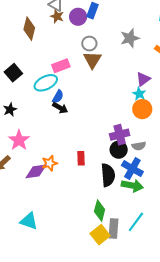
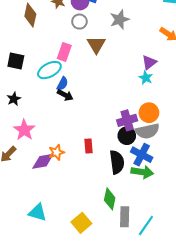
gray star: (130, 38) -> (120, 20), moved
gray circle: (89, 44) -> (79, 22), moved
pink rectangle: (61, 66) -> (64, 52), turned -48
black square: (13, 73) -> (16, 61), turned -36
orange circle: (142, 109) -> (149, 113), moved
gray semicircle: (139, 146) -> (147, 131), size x1.6
cyan line: (136, 222) -> (146, 226), moved
yellow square: (100, 235) -> (81, 223), moved

